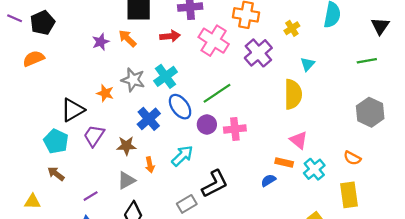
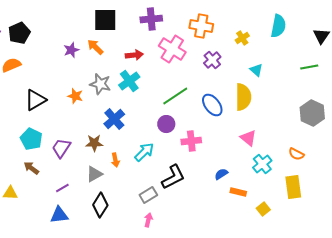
red arrow: (170, 36) -> (134, 55), moved
purple cross: (258, 53) -> (212, 60), size x0.7
cyan triangle: (308, 64) -> (256, 70), turned -32
blue ellipse: (180, 107) -> (212, 105), moved
black triangle: (73, 110) -> (35, 100), moved
pink cross: (235, 129) -> (191, 141), moved
purple trapezoid: (94, 136) -> (61, 148), moved
orange rectangle: (284, 163) -> (238, 192), moved

